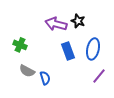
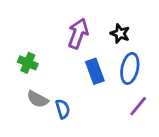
black star: (78, 21) -> (120, 34), moved
purple arrow: (56, 24) -> (78, 34), turned 95

